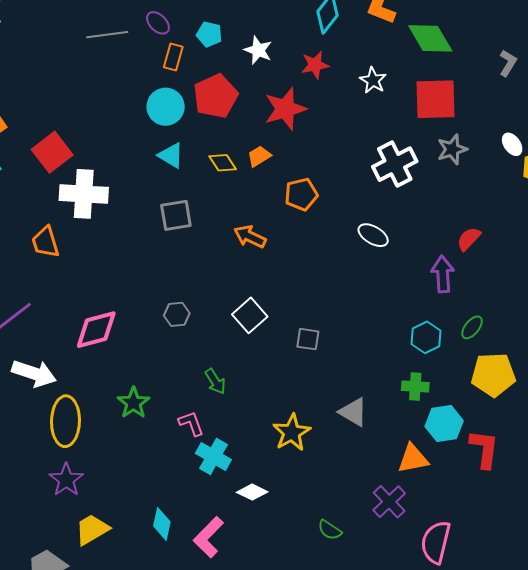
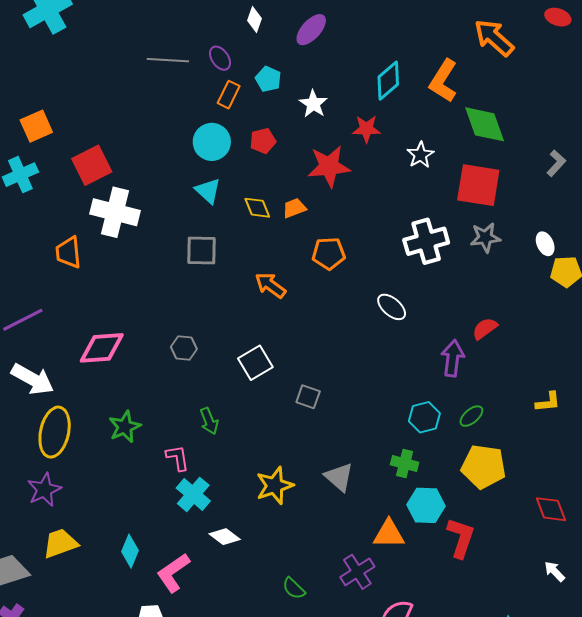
red pentagon: (216, 96) -> (263, 141), size x0.6

